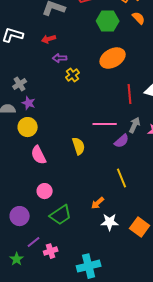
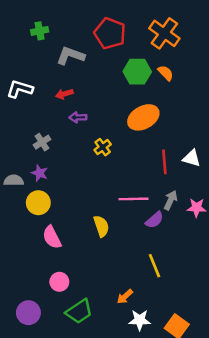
orange semicircle: (139, 18) -> (166, 73), moved
yellow cross: (73, 75) -> (103, 147), moved
gray cross: (20, 84) -> (42, 142), moved

